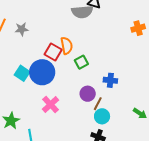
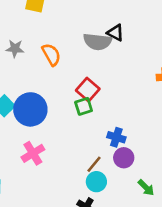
orange semicircle: (67, 46) -> (51, 55), moved, turned -30
red square: (53, 52) -> (88, 90), moved
purple circle: (88, 94) -> (124, 158), moved

